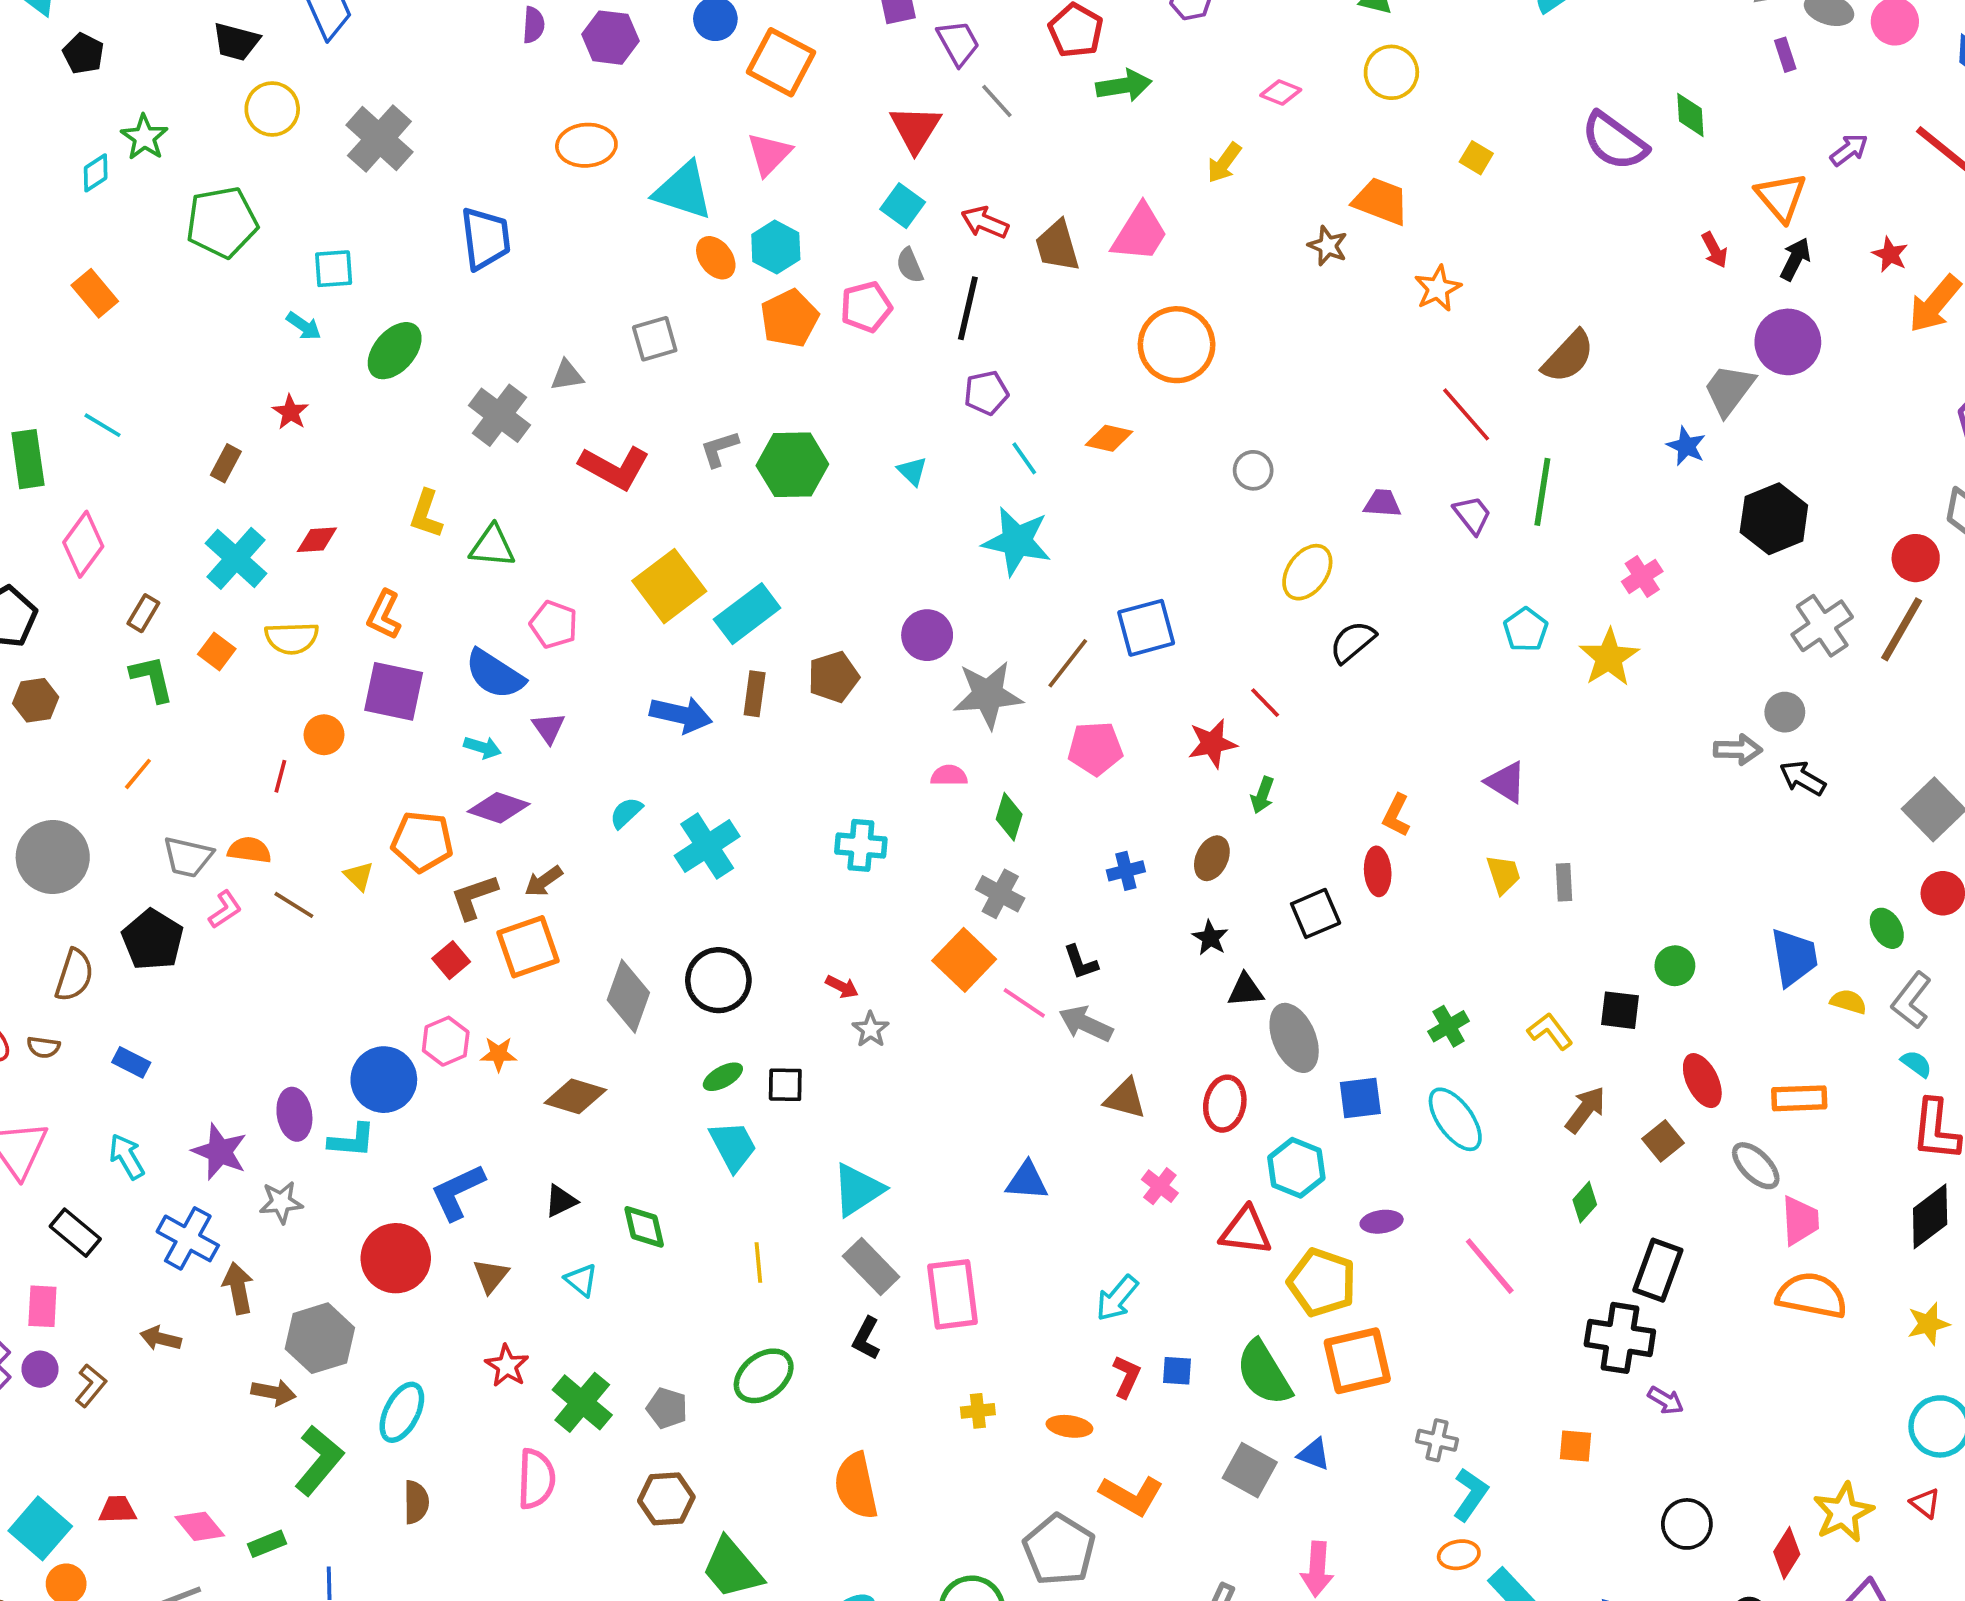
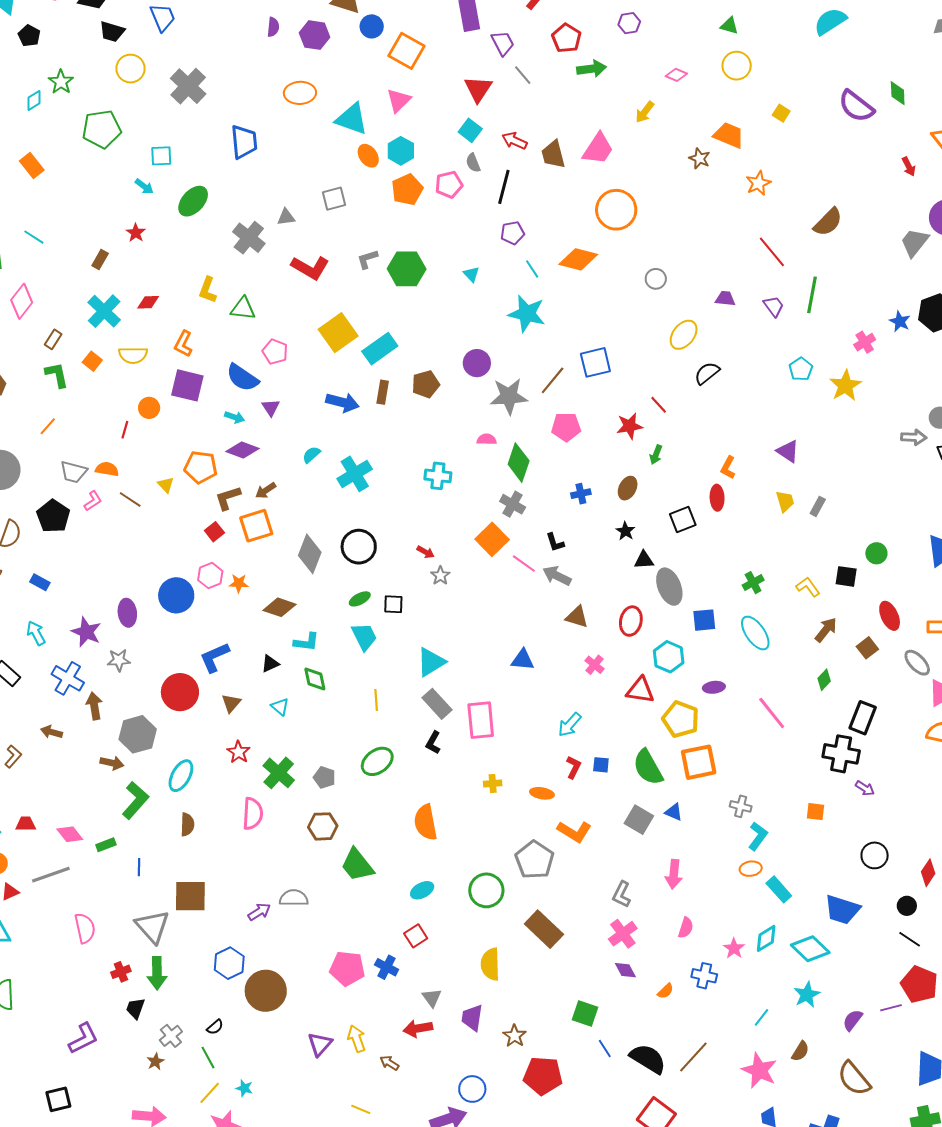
orange diamond: (1109, 438) -> (578, 259), size x1.5
blue star: (1686, 446) -> (900, 321), moved
green diamond: (1009, 817) -> (519, 463), size x1.5
gray rectangle: (1564, 882) -> (818, 506), turned 30
cyan L-shape: (352, 1140) -> (306, 642), moved

